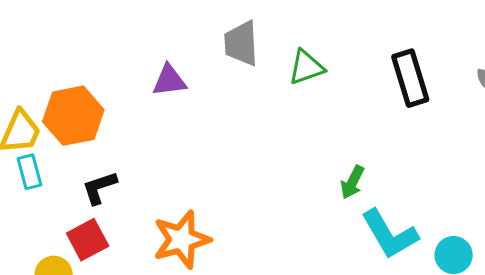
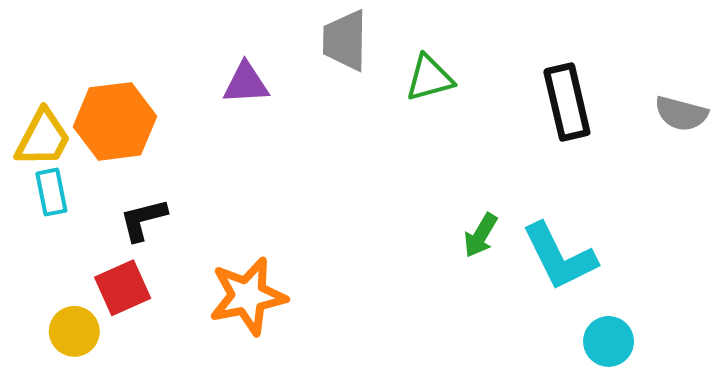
cyan L-shape: (390, 234) -> (559, 257), moved

